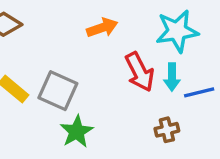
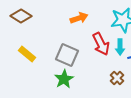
gray square: (58, 91) -> (67, 55), moved
brown cross: (167, 130) -> (117, 78), turned -32

